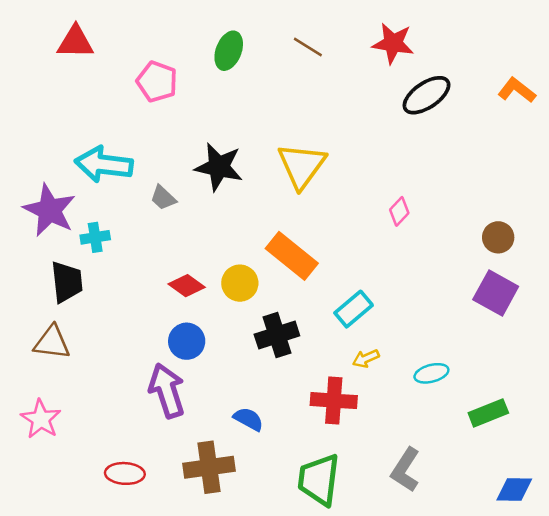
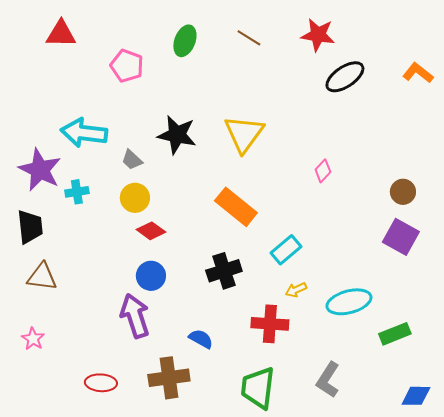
black trapezoid: (67, 282) -> (30, 227), moved
yellow circle: (240, 283) -> (135, 198), moved
cyan ellipse: (431, 373) -> (349, 302), size x1.6
pink star: (41, 419) -> (33, 339), size x0.7

